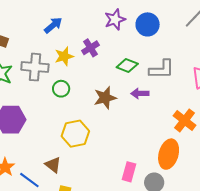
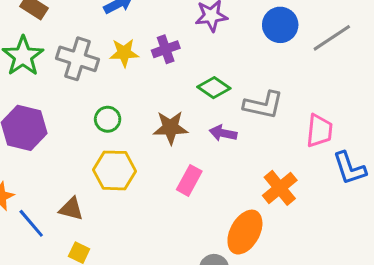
blue circle: (148, 24) -> (280, 25), moved
green circle: (61, 89) -> (108, 119), moved
brown triangle: (53, 165) -> (71, 209), turned -36
pink rectangle: (129, 172) -> (189, 180), moved

